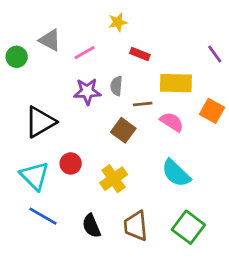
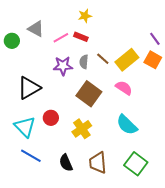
red rectangle: (140, 54) -> (81, 37), moved
yellow rectangle: (176, 83) -> (127, 60), turned -40
brown line: (143, 104) -> (103, 59), moved, turned 48
orange square: (212, 111) -> (153, 60), moved
brown square: (123, 130) -> (89, 94), size x1.4

